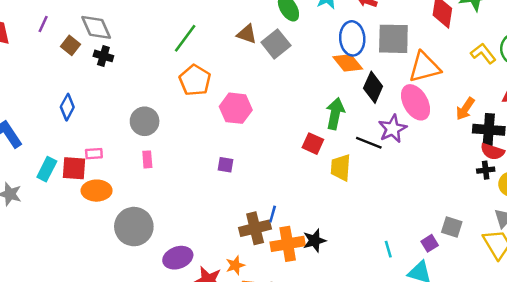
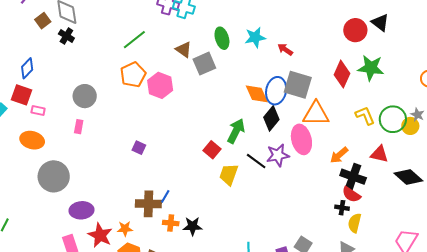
blue ellipse: (352, 38) -> (276, 91), moved
pink hexagon: (236, 108) -> (160, 85), moved
red square: (74, 168) -> (21, 95), moved
orange cross: (288, 244) -> (171, 223), size x0.6

